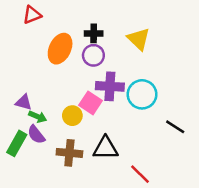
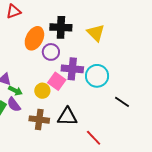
black cross: (94, 33) -> (61, 27), size x1.5
purple circle: (93, 55) -> (51, 52), moved

